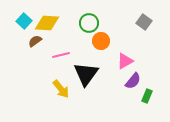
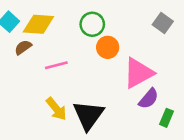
pink triangle: (125, 61) -> (138, 73), size x1.5
black triangle: (86, 74) -> (88, 115), moved

